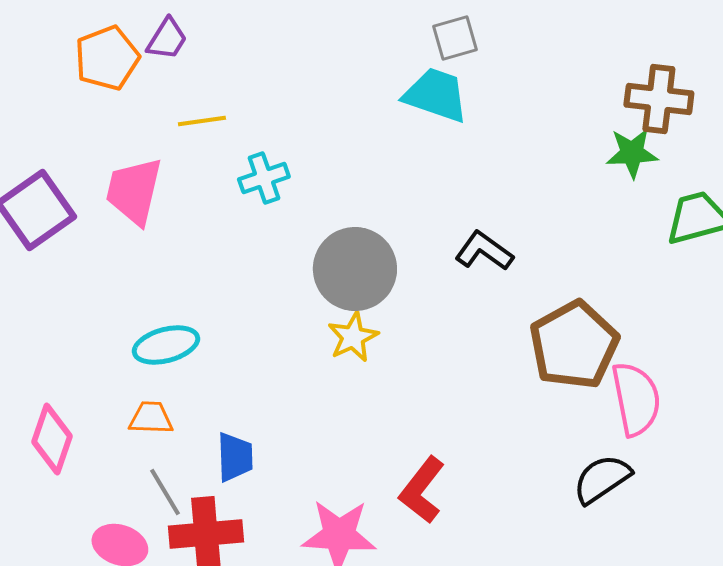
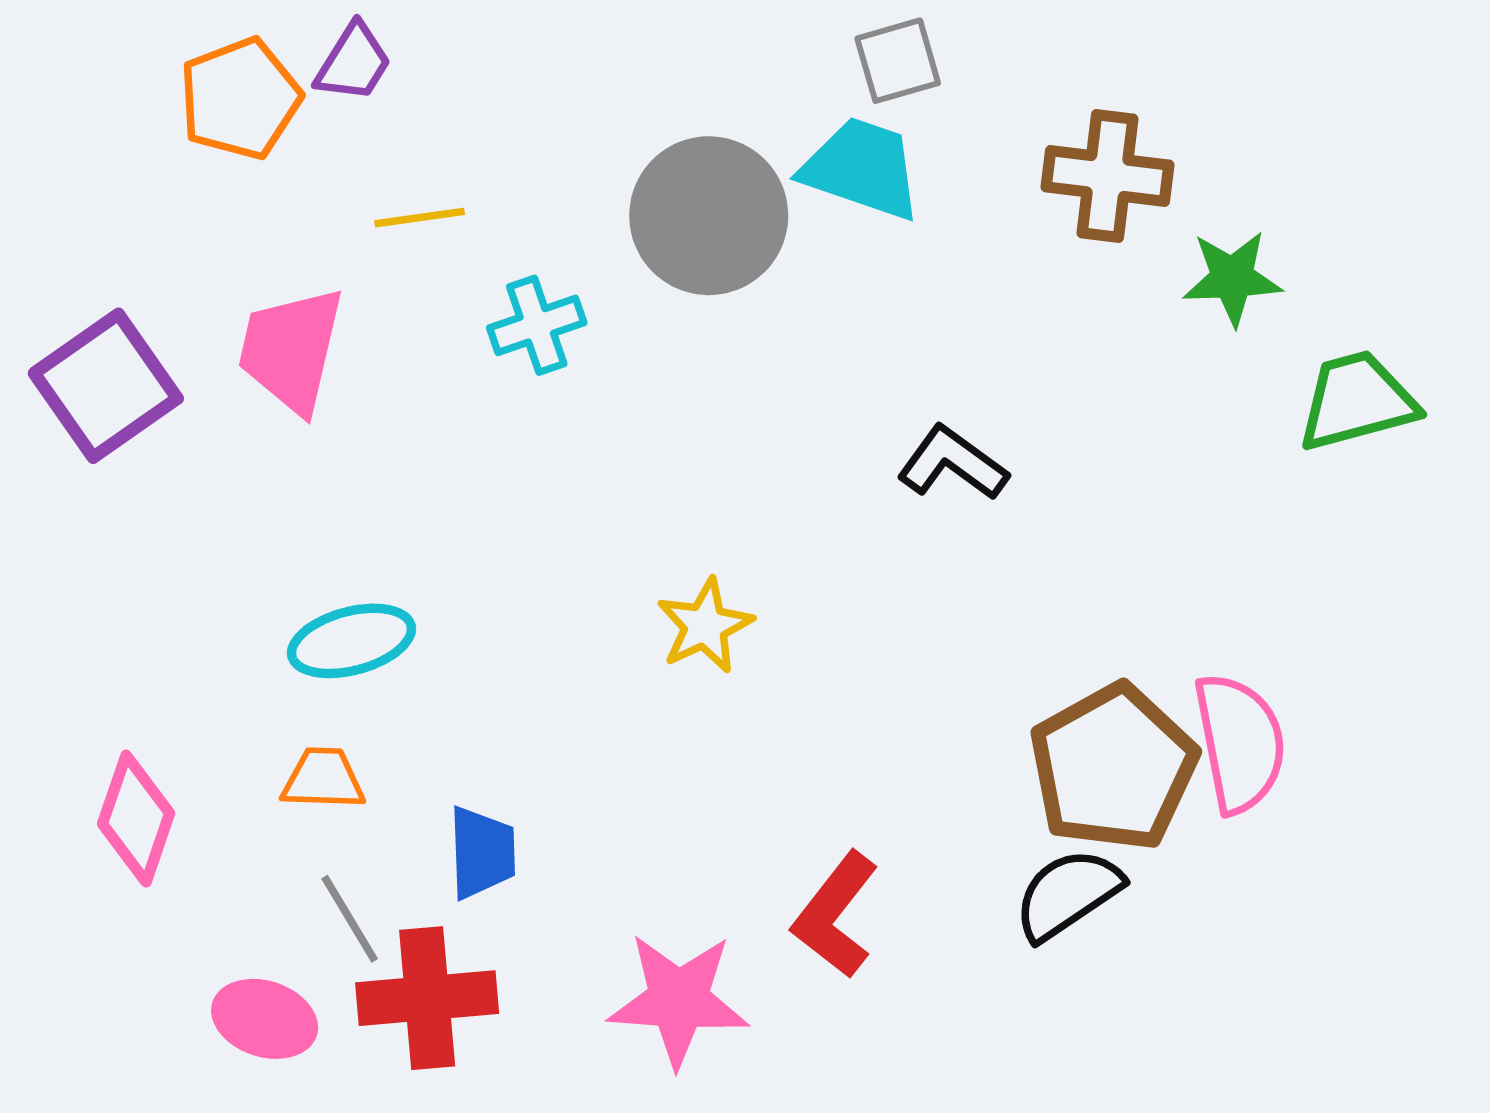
brown cross: (659, 99) -> (1107, 176), moved
gray circle: (355, 269) -> (709, 216), moved
brown pentagon: (574, 345) -> (1113, 768), moved
black semicircle: (602, 479) -> (1068, 894), moved

